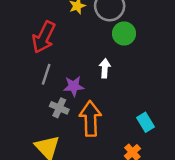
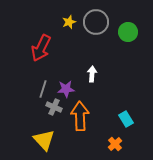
green circle: (124, 34) -> (128, 32), moved
gray line: (46, 74) -> (43, 89), moved

